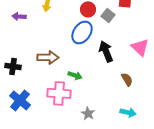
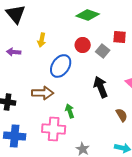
blue ellipse: (82, 32) -> (61, 66), moved
green arrow: (75, 75) -> (70, 111), turned -128
blue cross: (20, 100) -> (15, 136), turned -35

